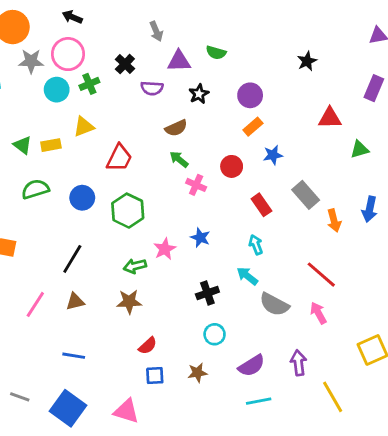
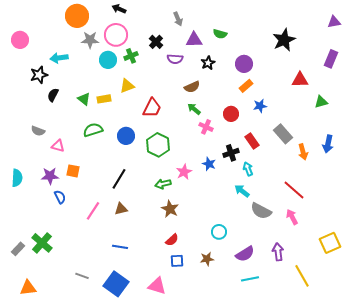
black star: (307, 61) -> (284, 40), size x1.6
black cross: (207, 293) -> (231, 153), moved
brown star: (129, 302) -> (170, 209), moved, turned 30

